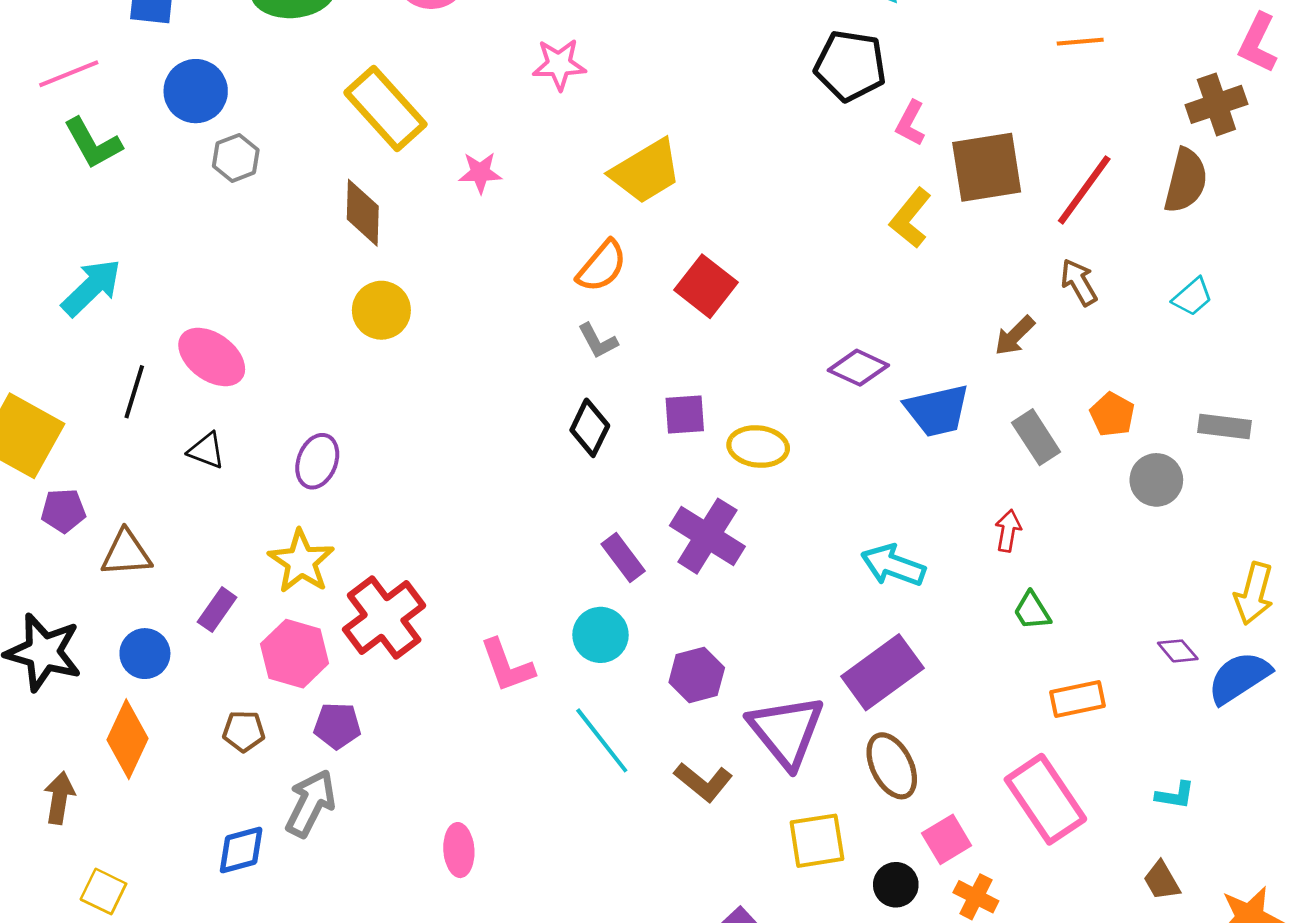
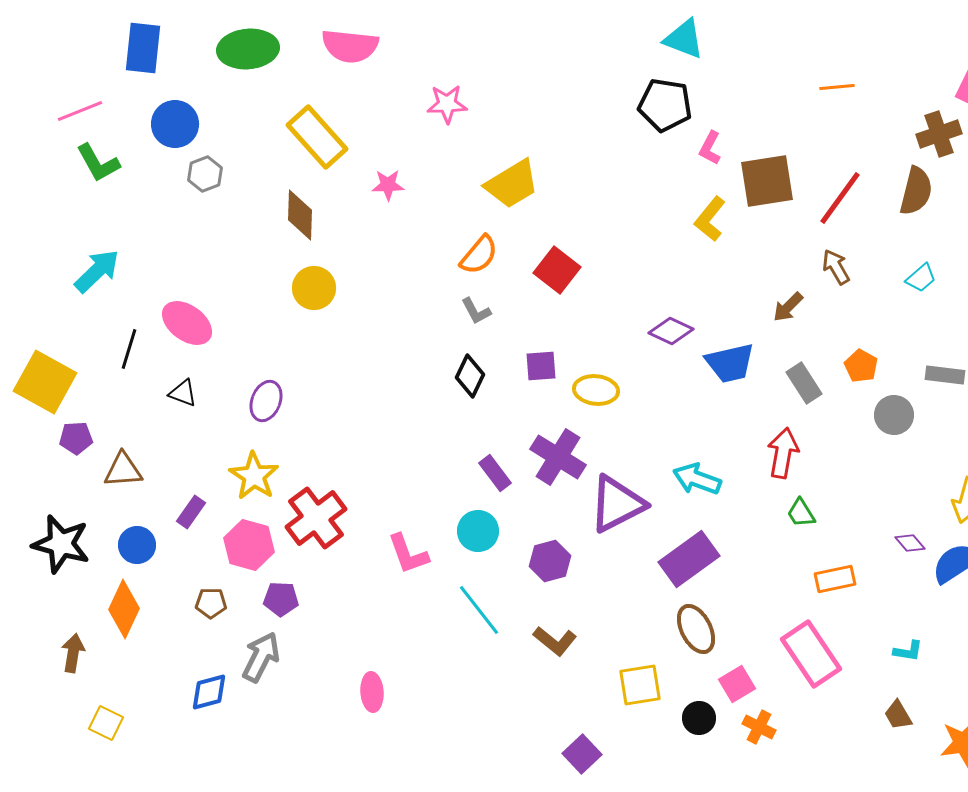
red arrow: (1008, 531) -> (783, 453), size x1.6
purple triangle: (786, 731) -> (617, 504), moved, turned 42

